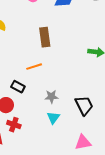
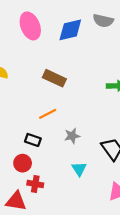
brown rectangle: (45, 37) -> (54, 78), turned -48
gray star: (51, 97) -> (72, 136), moved

